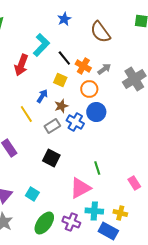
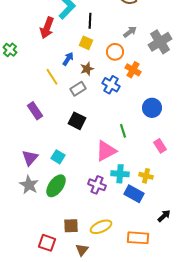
black line: (64, 58) -> (90, 21), turned 42
orange cross: (83, 66) -> (133, 70), moved
blue circle: (96, 112) -> (152, 108), moved
blue cross: (75, 122) -> (111, 85), moved
green ellipse: (44, 223) -> (56, 186), moved

